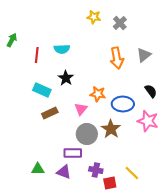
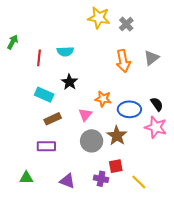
yellow star: (94, 17) -> (99, 18), size x1.5
black semicircle: (151, 91) -> (157, 104), moved
purple rectangle: (73, 153) -> (46, 146), moved
green triangle: (38, 169) -> (26, 178), moved
red square: (110, 183) -> (116, 166), moved

